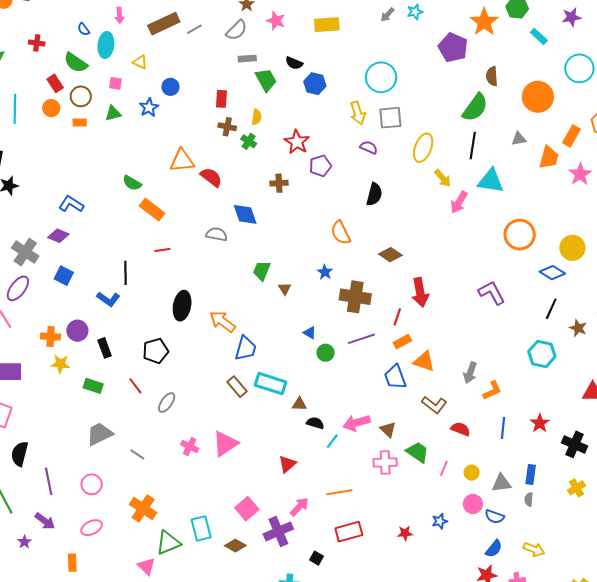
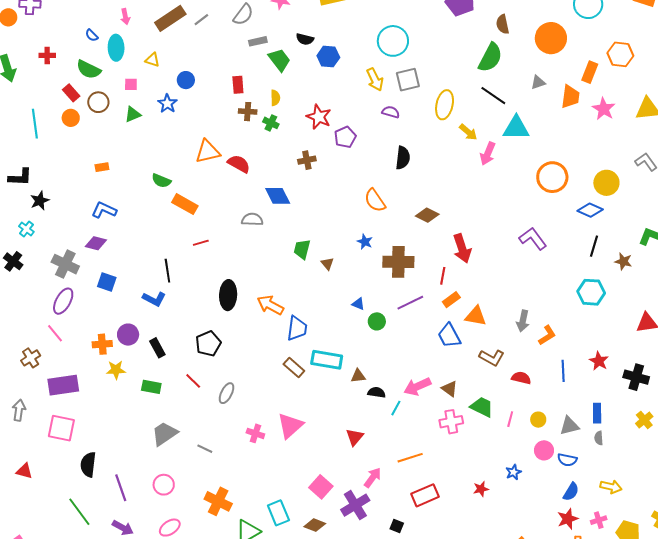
orange rectangle: (80, 122) -> (102, 167), moved
black line: (473, 145) -> (493, 96), turned -56

